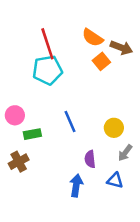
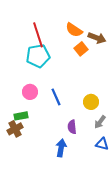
pink circle: (15, 115) -> (30, 92), moved
green rectangle: (32, 134) -> (21, 116), moved
blue triangle: (115, 180) -> (102, 144), moved

